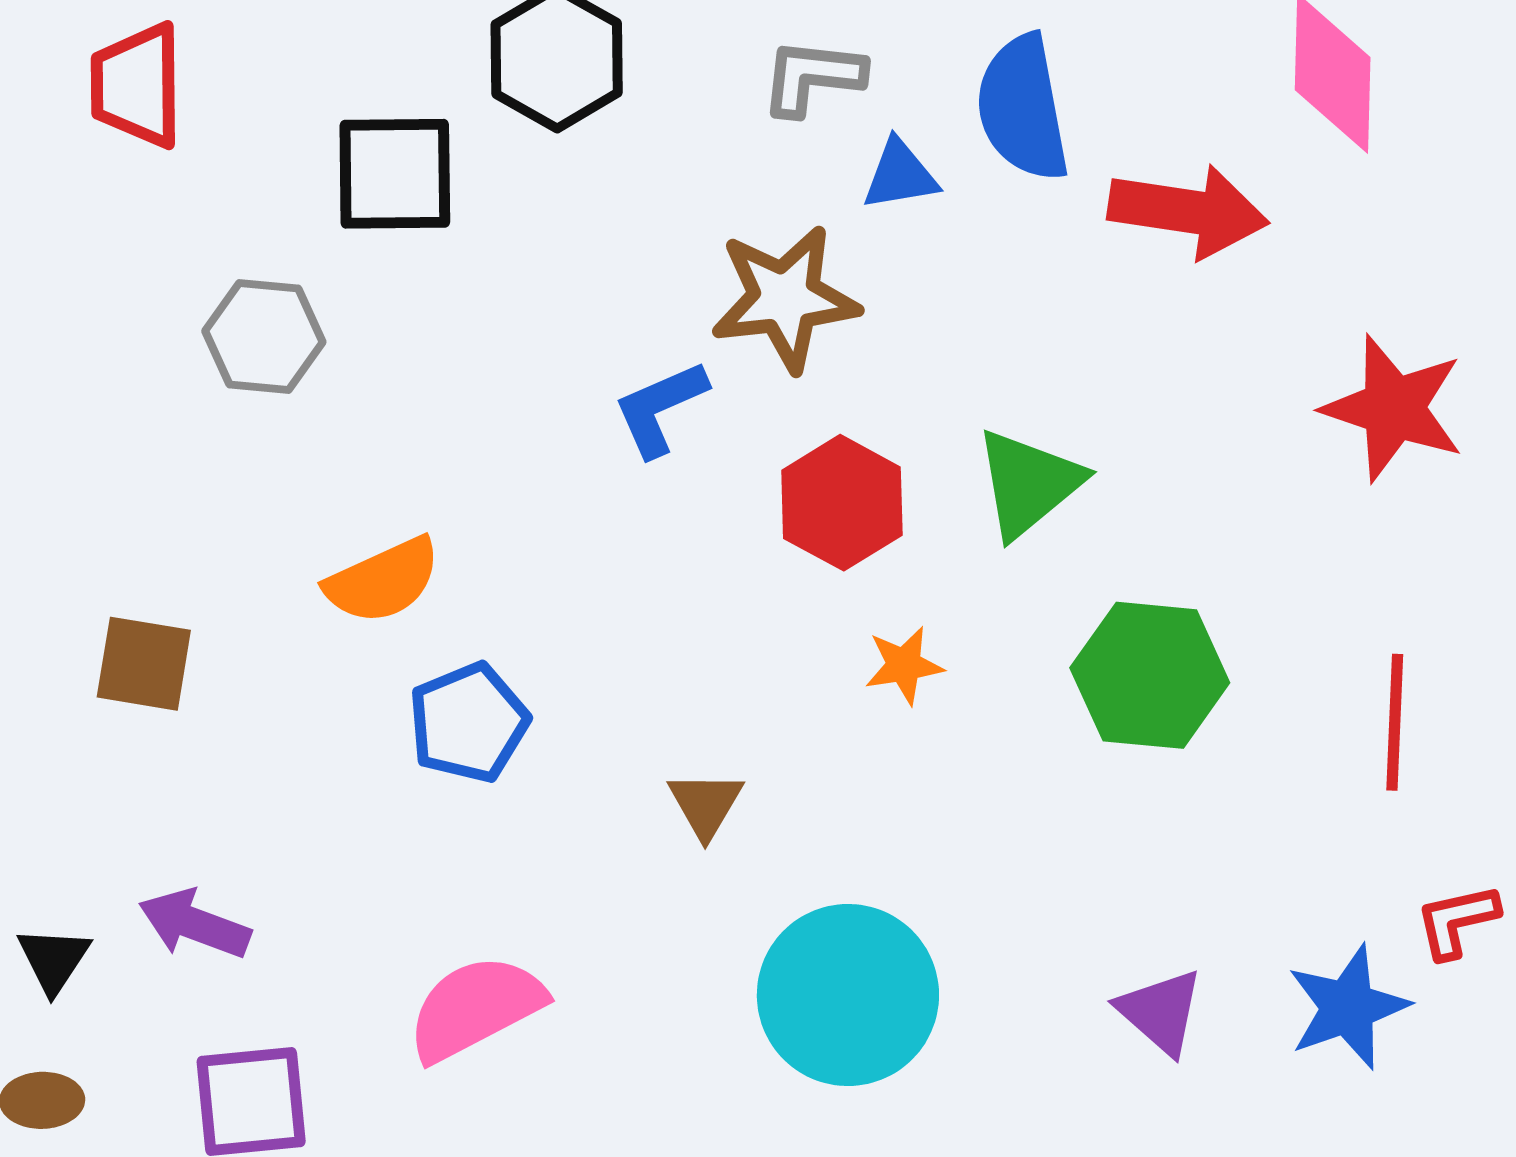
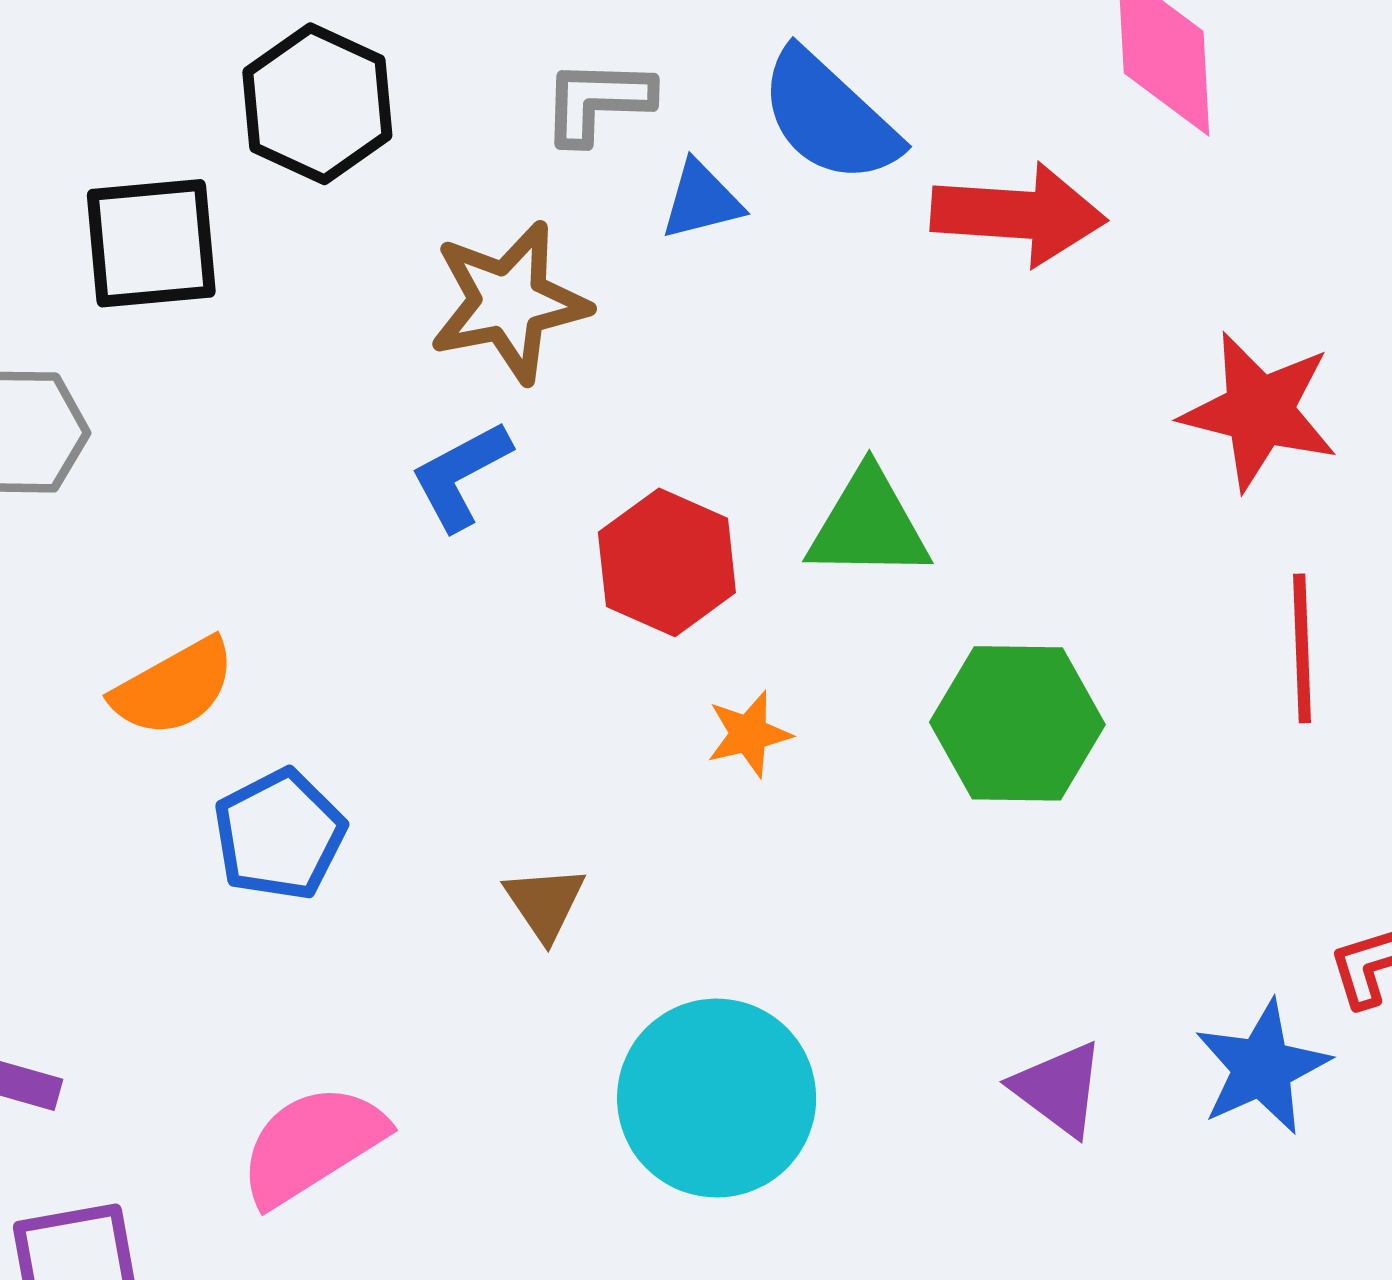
blue semicircle: (1023, 108) -> (829, 117), turned -32
brown star: (785, 298) -> (509, 302), moved
green triangle: (1028, 483) -> (868, 525), turned 45
red line: (1395, 722) -> (1302, 648), moved

